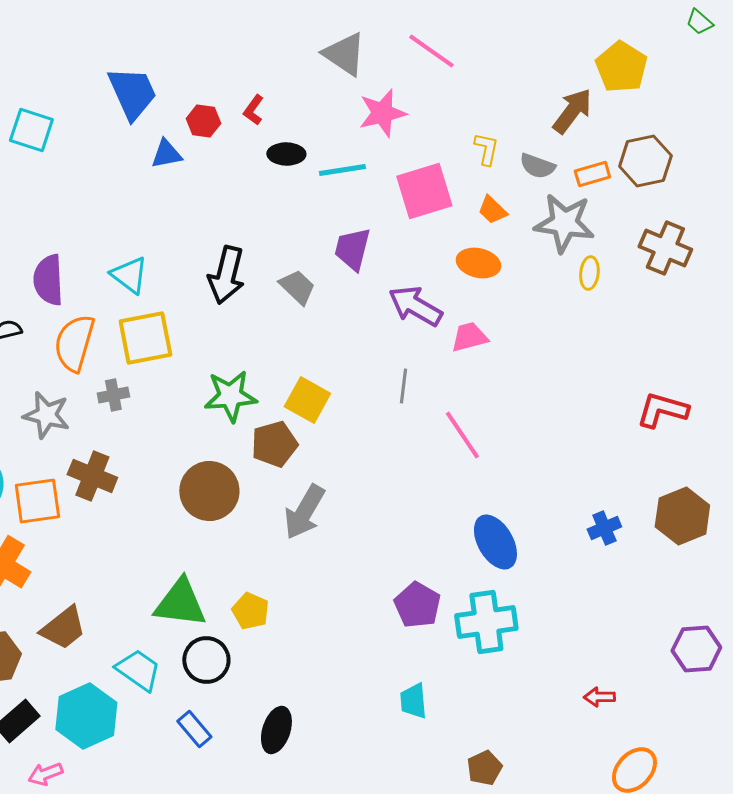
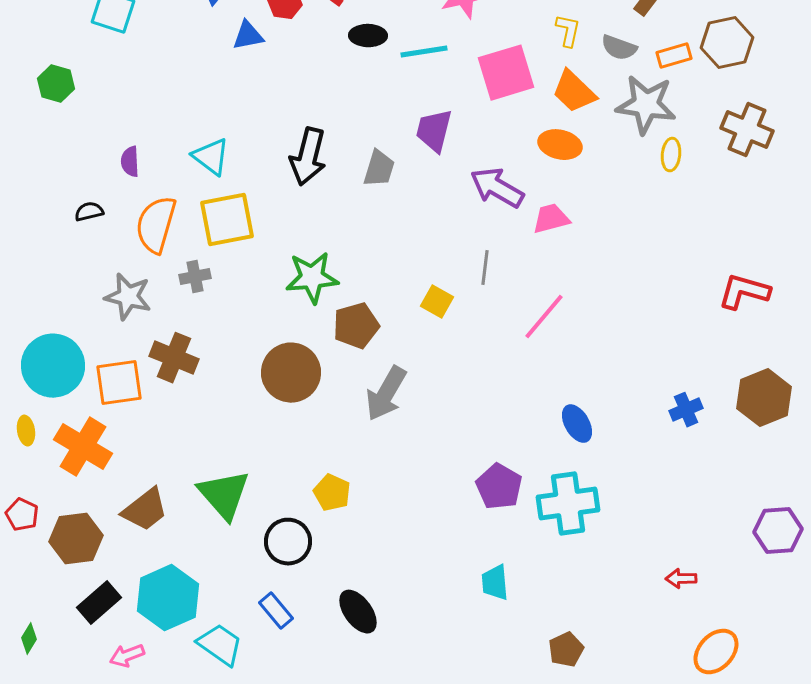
orange trapezoid: (492, 210) -> (574, 92), size x1.5
purple semicircle: (48, 280) -> (130, 162), size x0.6
gray trapezoid: (297, 287) -> (379, 169), turned 63
yellow square: (307, 400) -> (437, 302), moved, size x0.7
pink line: (462, 435) -> (544, 317), turned 74
blue ellipse: (495, 542) -> (577, 424), size x0.7
green triangle: (180, 603) -> (224, 495), moved, turned 42
cyan trapezoid: (138, 670) -> (220, 645), moved
black ellipse: (276, 730) -> (358, 612), turned -54

